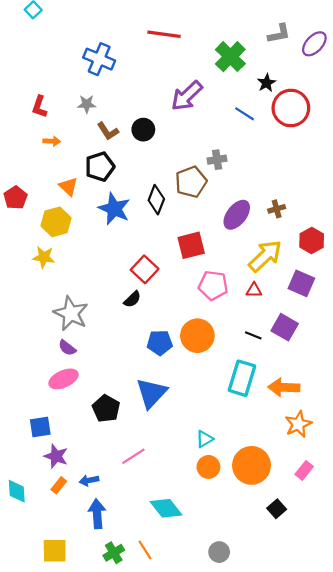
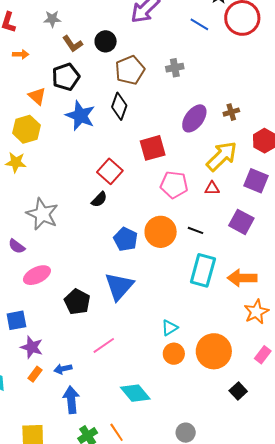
brown pentagon: (191, 182) -> (130, 70), moved
black line: (253, 335) -> (196, 230), moved
blue pentagon: (160, 343) -> (126, 239), turned 30
purple semicircle: (67, 348) -> (17, 246), moved

